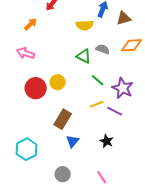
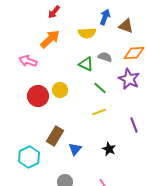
brown triangle: (124, 18) -> (126, 26), turned 35
orange arrow: (31, 24) -> (50, 39), moved, size x1.5
purple star: (123, 88) -> (129, 79), moved
purple line: (115, 111) -> (134, 125), moved, turned 42
brown rectangle: (63, 119) -> (55, 136), moved

